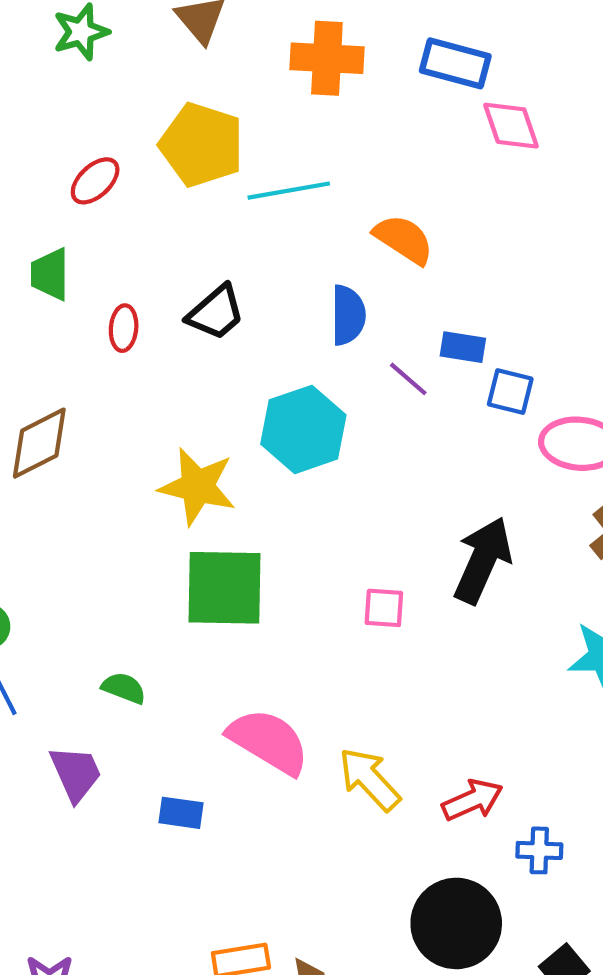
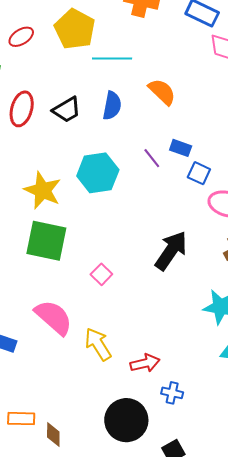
blue semicircle: (348, 315) -> (112, 106), moved
red ellipse: (124, 328) -> (22, 109), size x1.6
pink square: (384, 608) -> (101, 274), moved, turned 30

